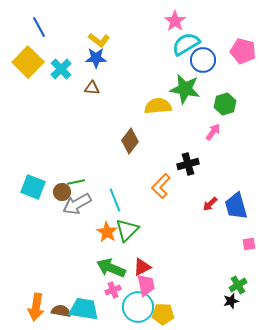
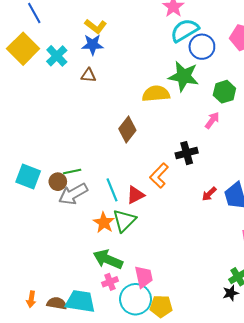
red triangle: (142, 267) -> (136, 195), moved
orange arrow: (36, 307) -> (31, 299), size x0.6

